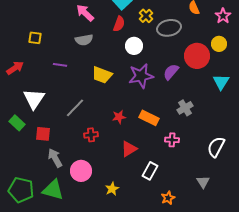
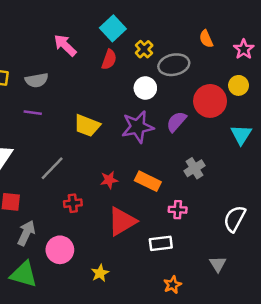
gray semicircle: (84, 40) -> (37, 80), moved
white circle: (134, 46) -> (145, 88), moved
red triangle: (129, 149) -> (122, 221), size x1.4
gray arrow: (55, 158) -> (26, 233), turned 54
white rectangle: (150, 171) -> (161, 243), moved, turned 54

